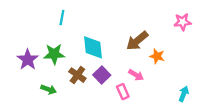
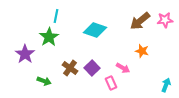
brown arrow: (137, 41) -> (140, 21), moved
cyan diamond: (93, 47) -> (95, 30), moved, turned -65
green star: (54, 54) -> (49, 37), moved, turned -30

